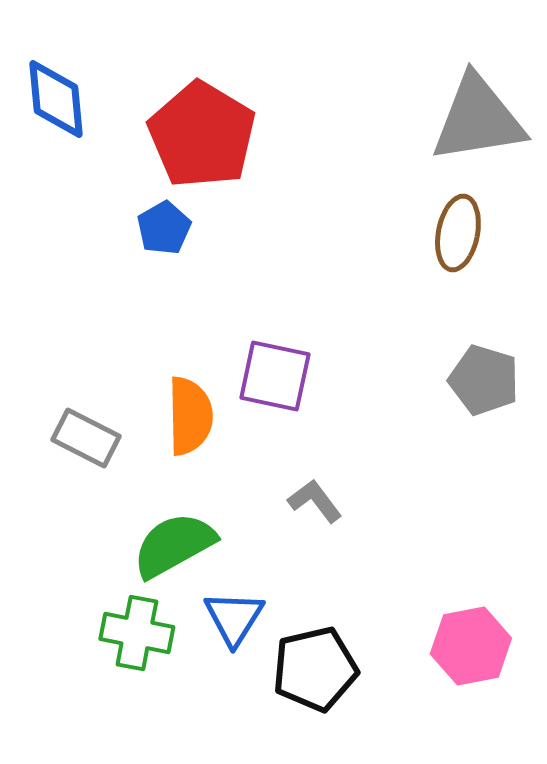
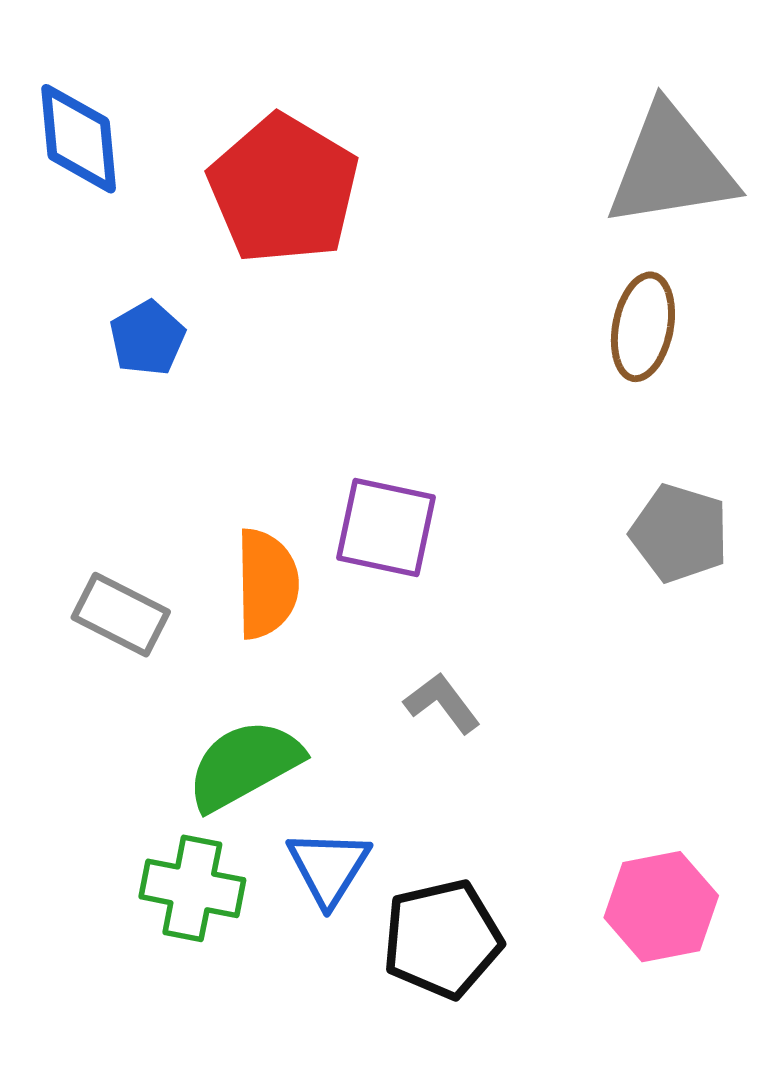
blue pentagon: (164, 228) -> (147, 338), moved

